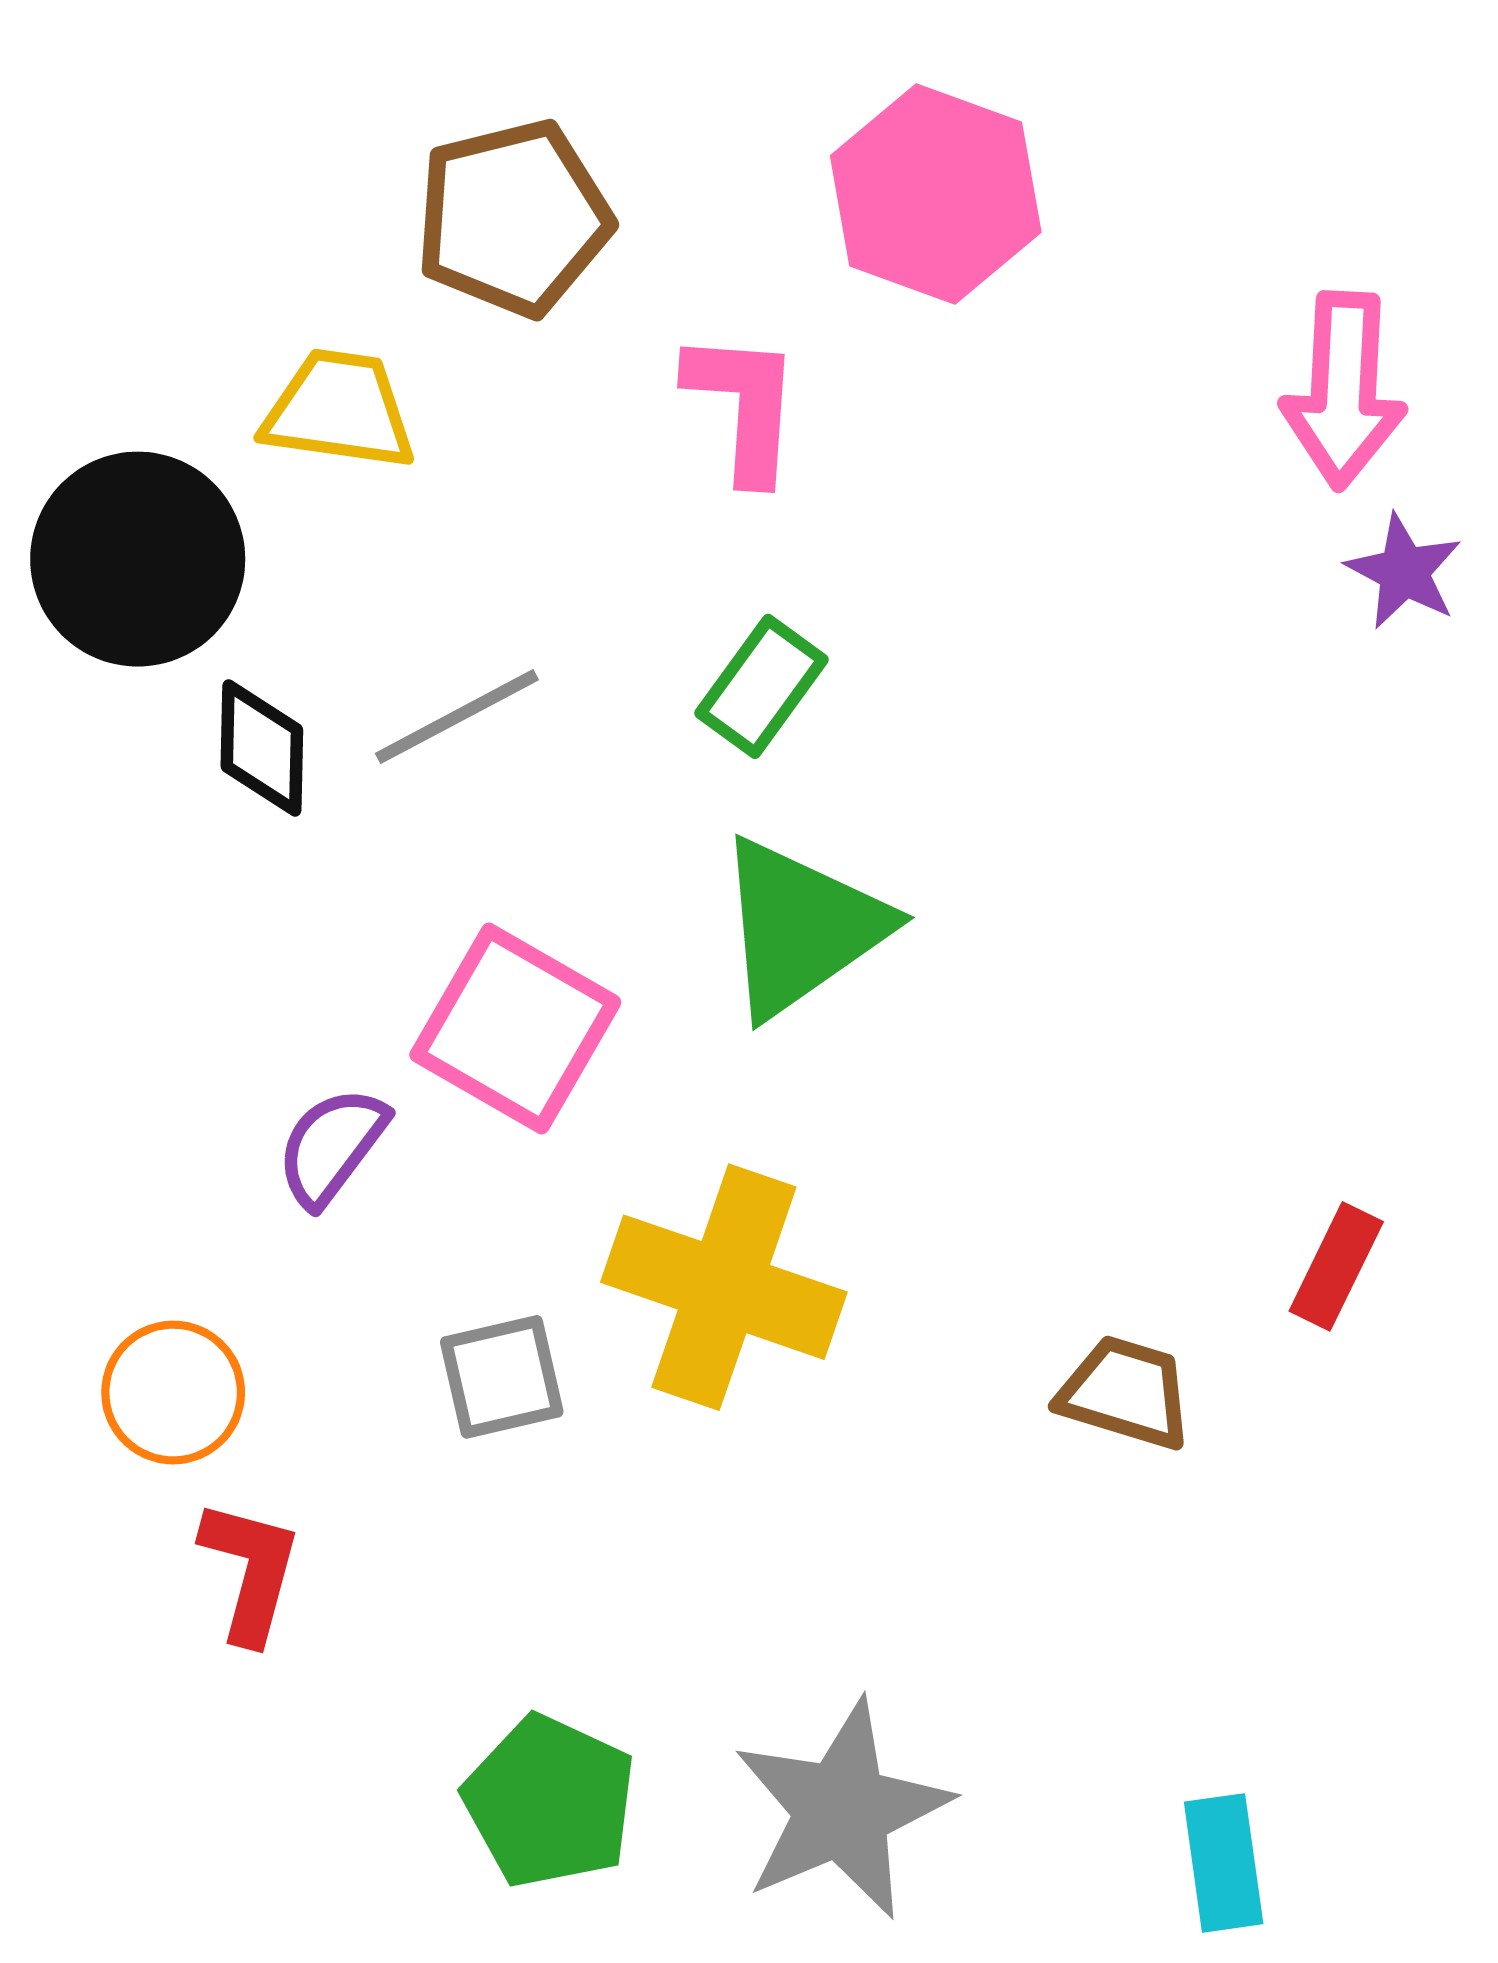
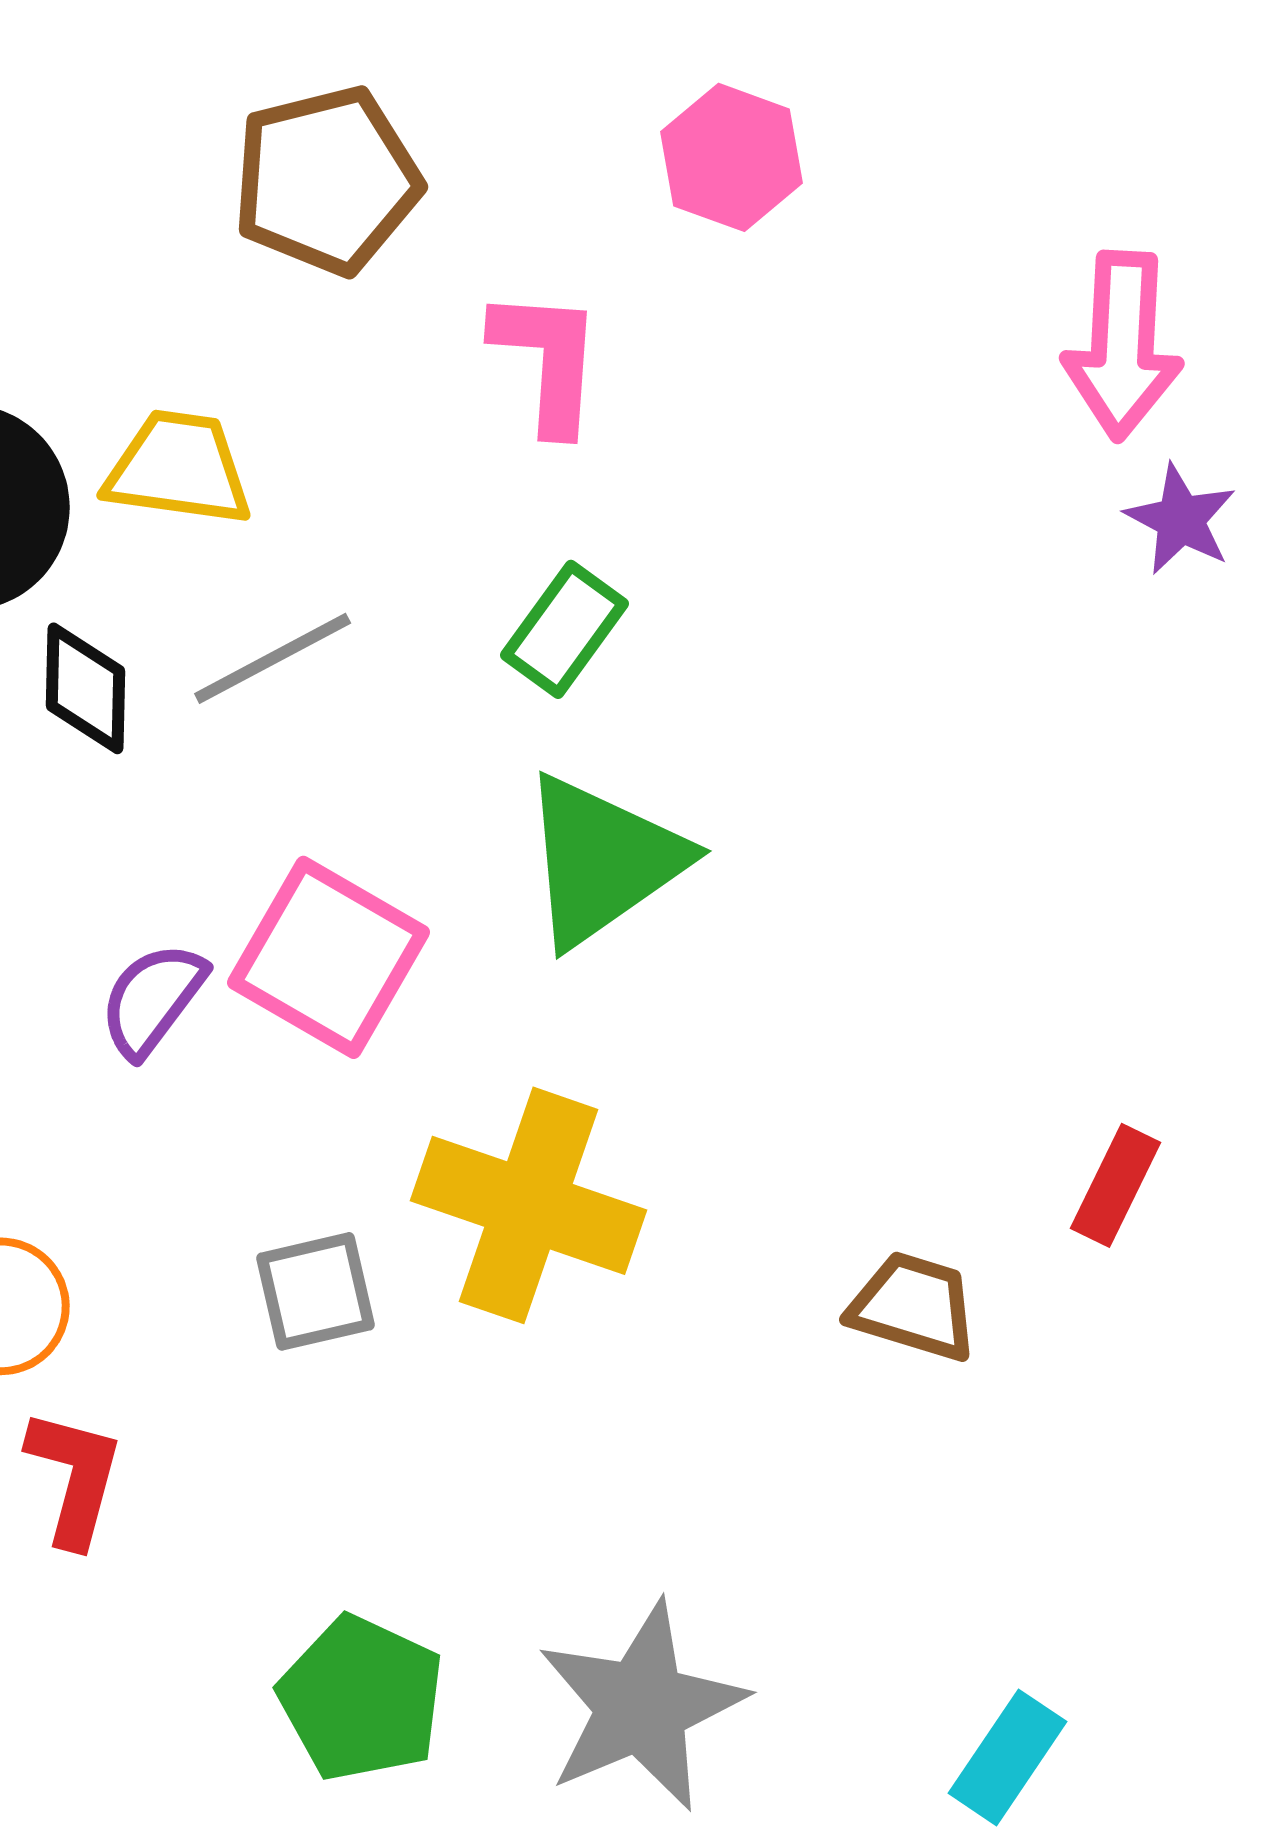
pink hexagon: (936, 194) -> (732, 157), size x0.7
yellow trapezoid: (339, 410) -> (179, 468), moved
purple semicircle: (332, 1146) -> (153, 999), moved
cyan rectangle: (1224, 1863) -> (1008, 1757), turned 42

